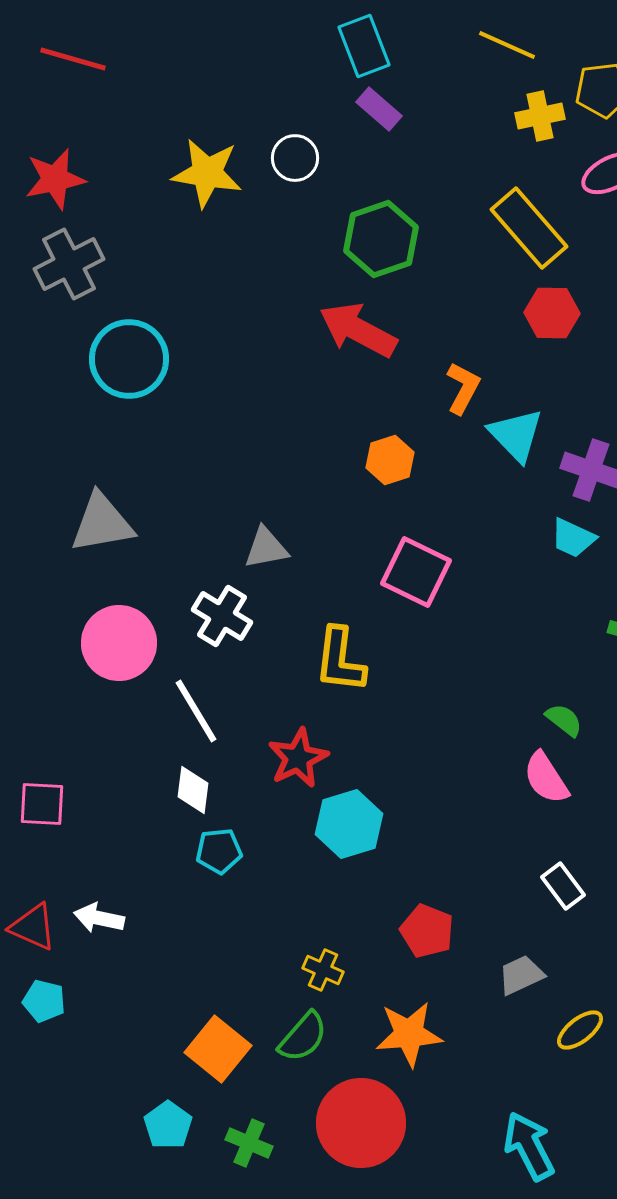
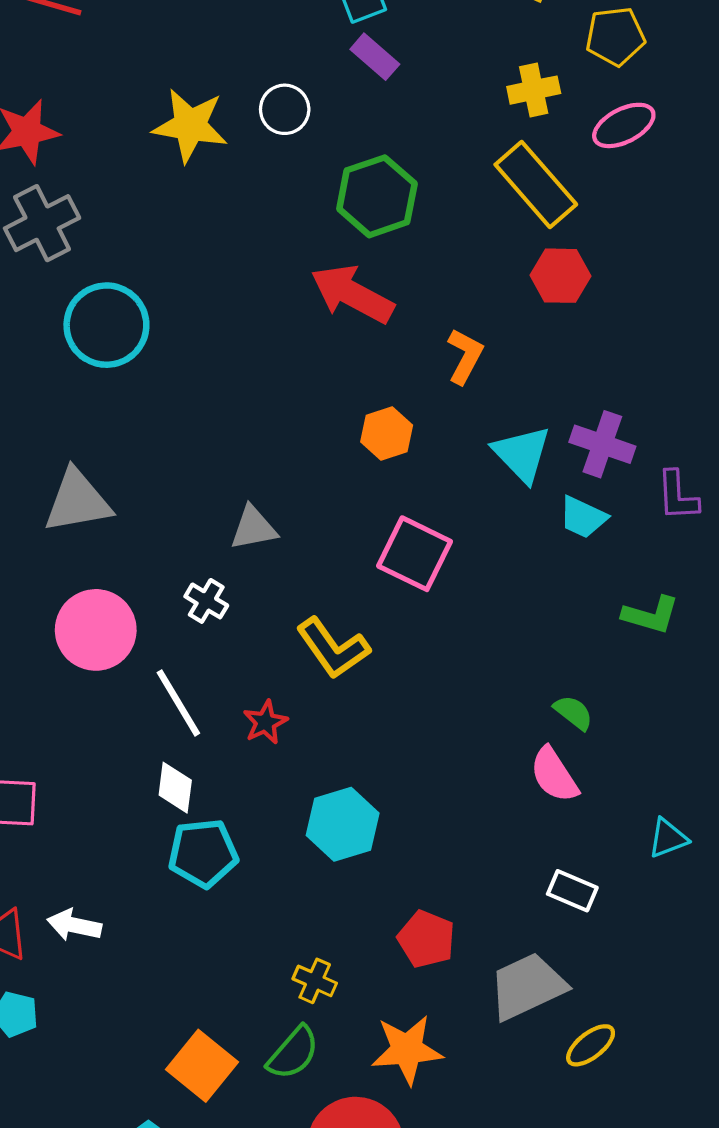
yellow cross: (540, 116) -> (534, 90), moved
cyan triangle: (516, 435) -> (522, 454), moved
white cross: (222, 616) -> (206, 601), size x0.7
yellow L-shape: (340, 660) -> (333, 648), turned -42
red star: (298, 758) -> (265, 722), moved, size x0.7
cyan pentagon: (219, 851) -> (203, 853), size x1.4
white rectangle: (563, 886) -> (572, 891), turned -30
gray trapezoid: (521, 975) -> (527, 986), size x1.6

